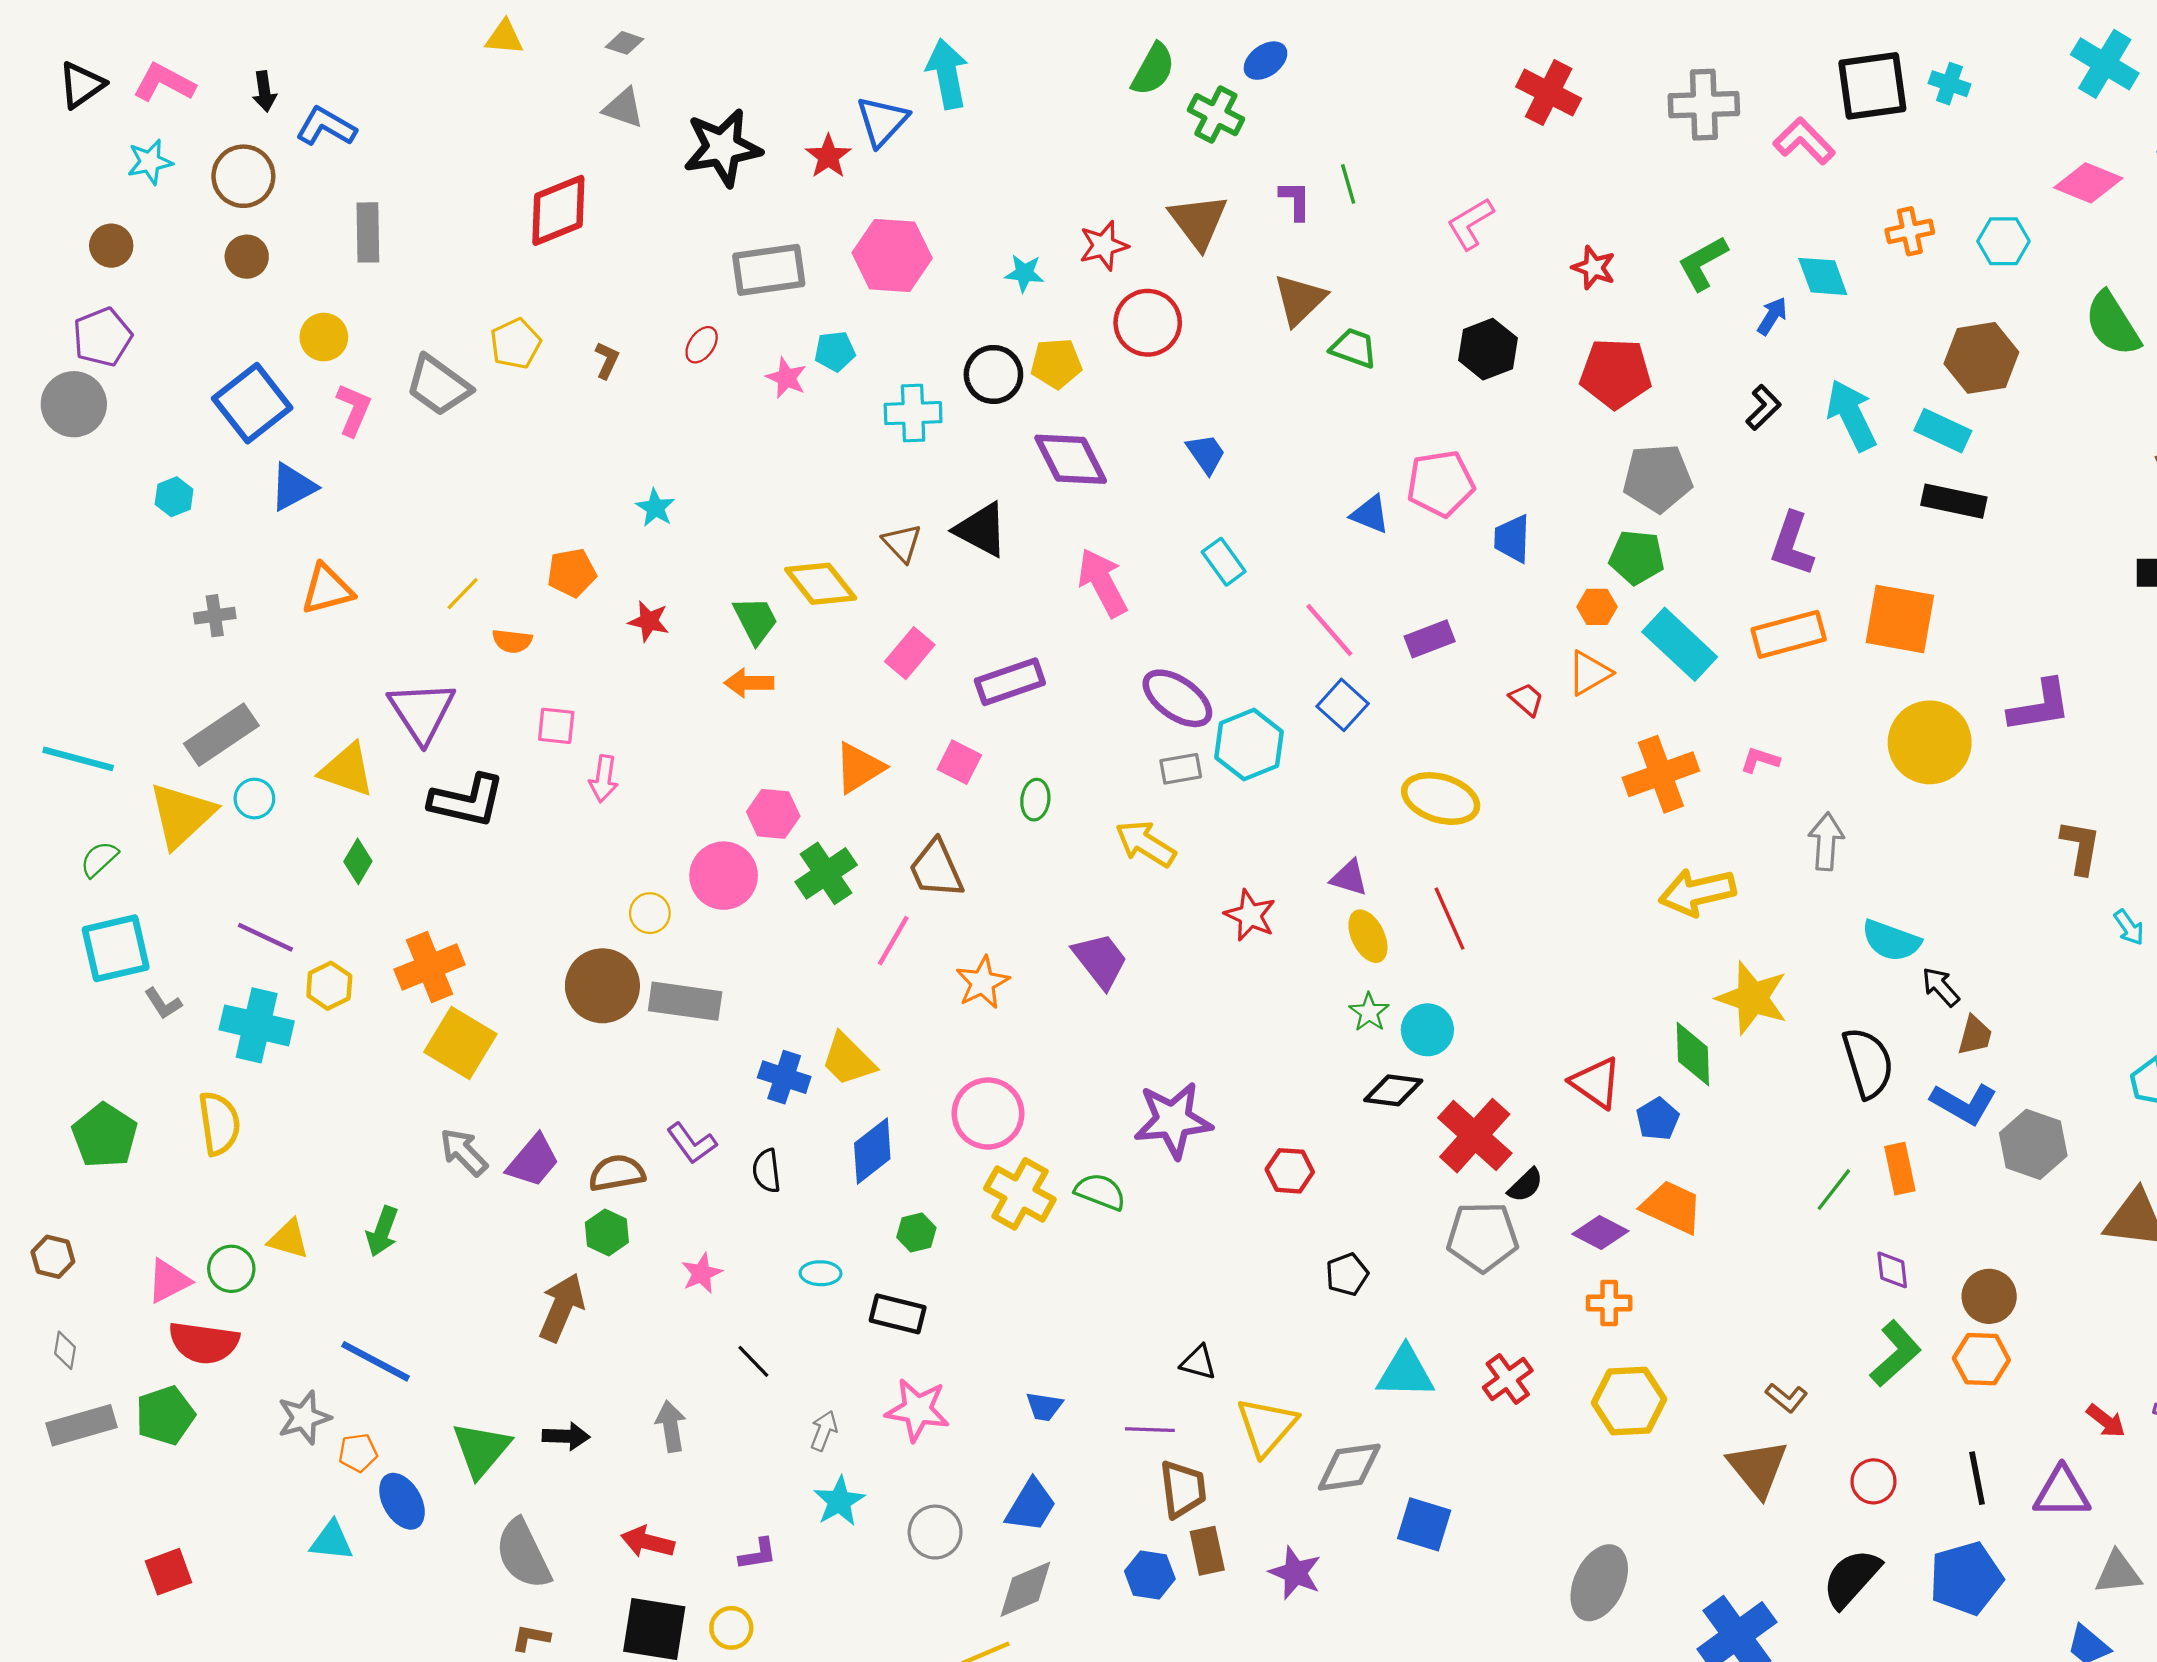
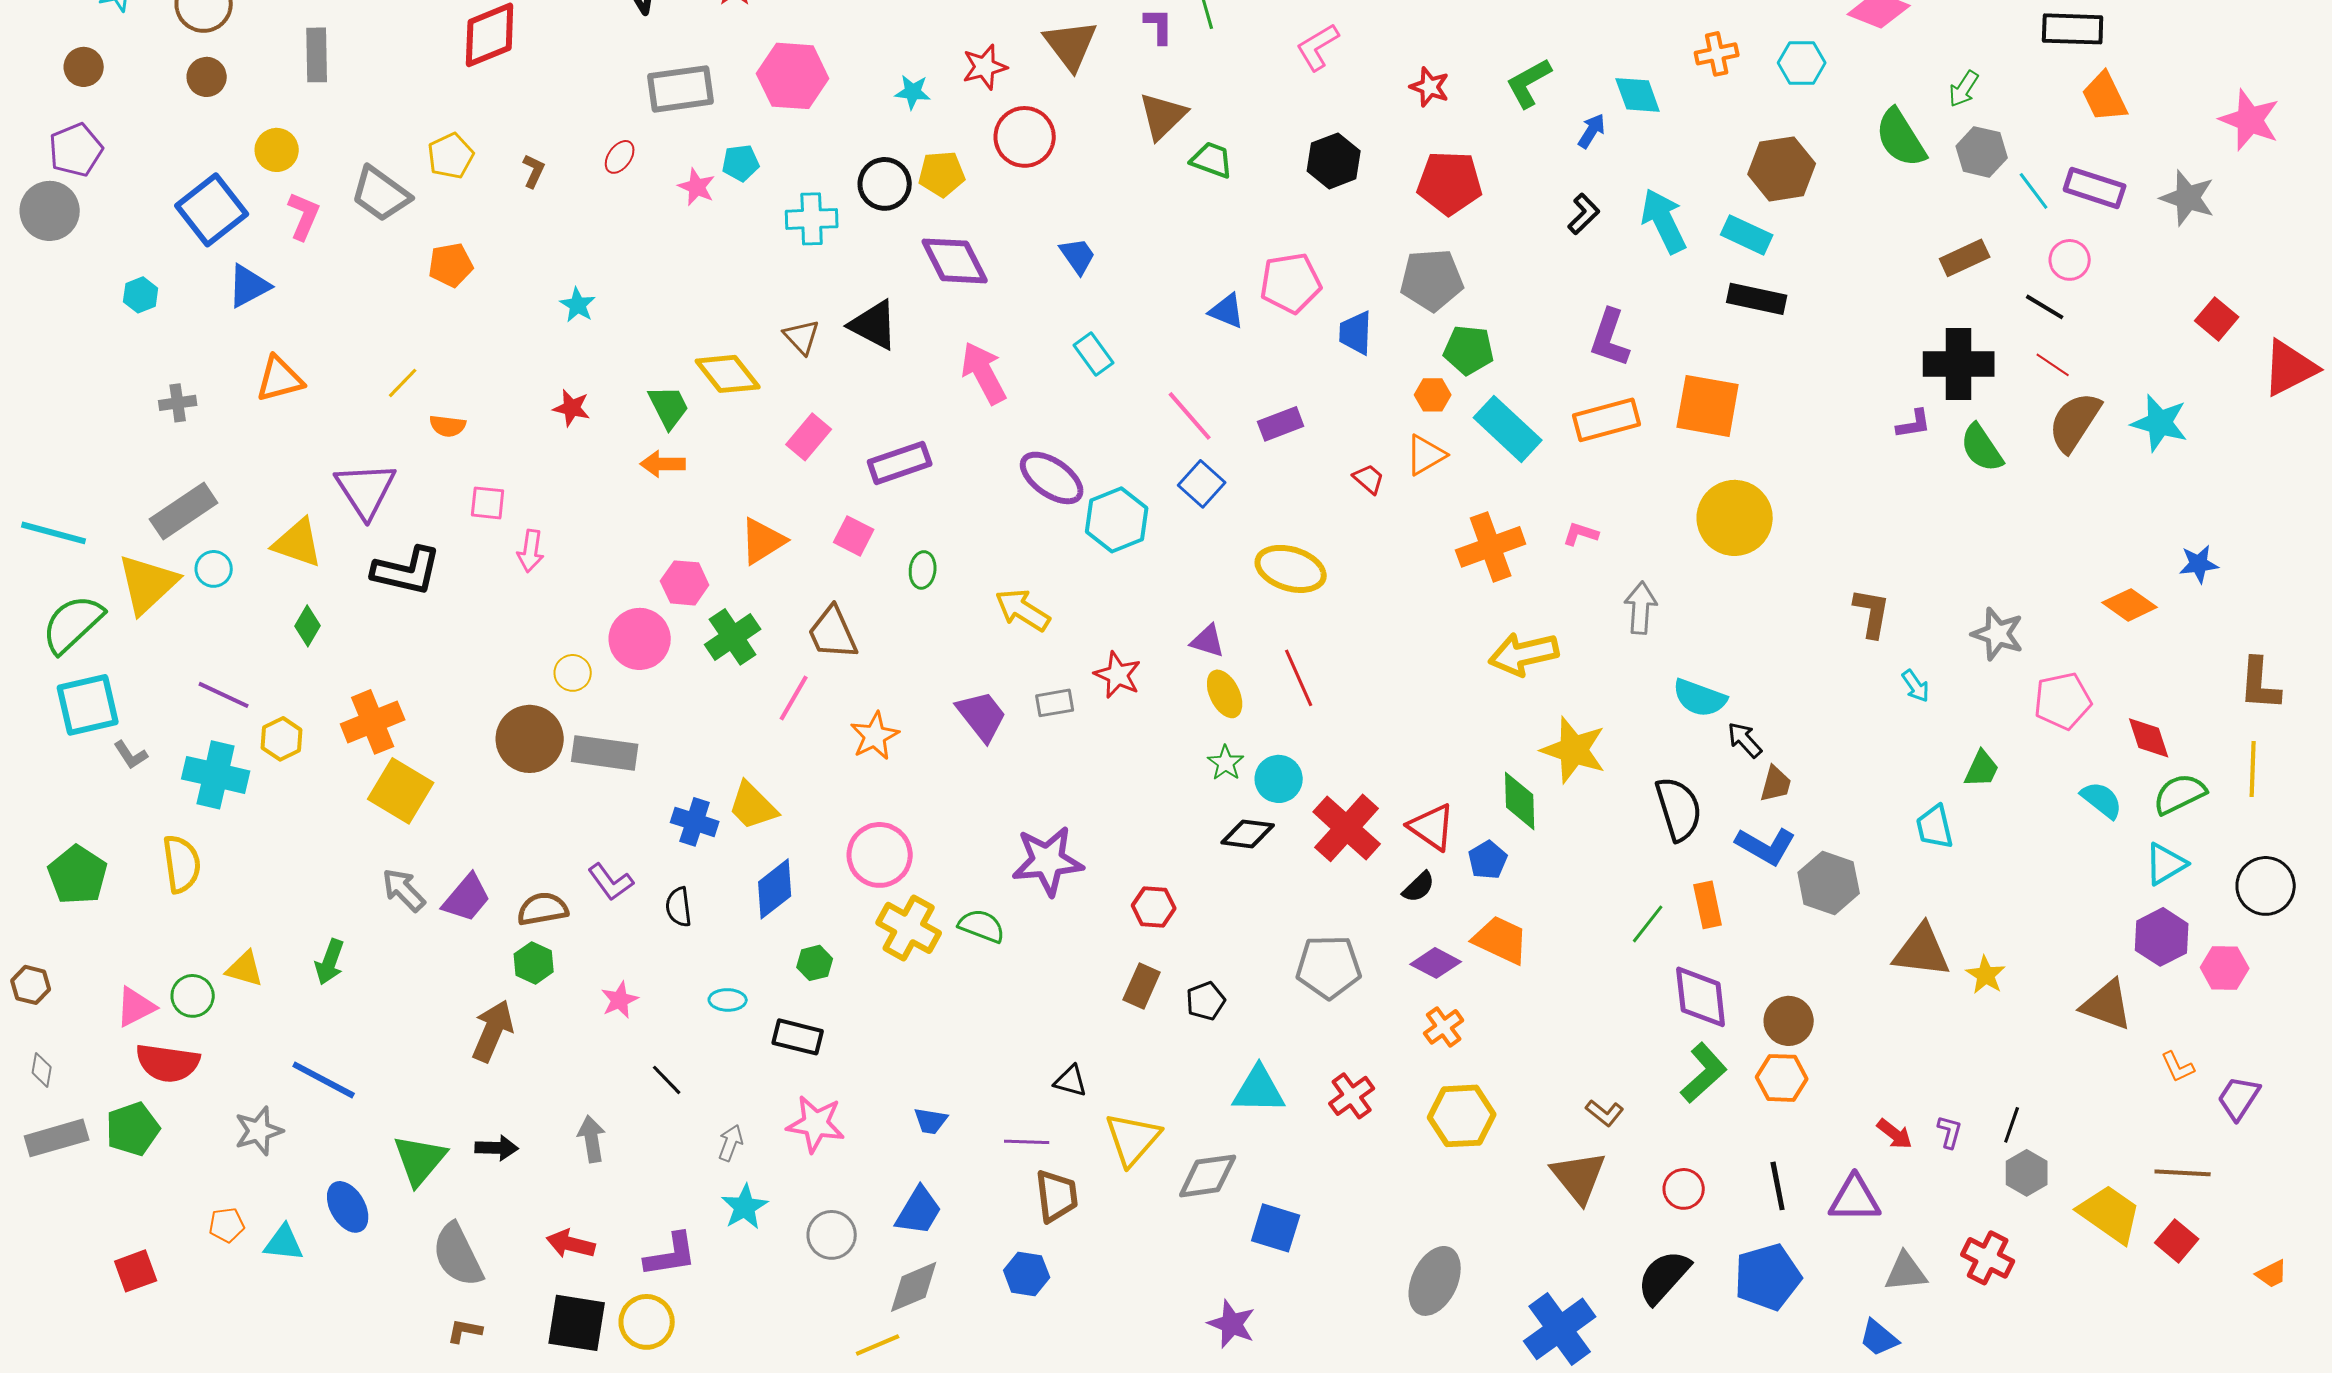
gray pentagon: (1658, 478) -> (1432, 280), moved
orange pentagon: (572, 573) -> (451, 265), moved
purple L-shape: (2040, 706) -> (1914, 424), moved, size x0.6
gray rectangle: (1181, 769) -> (1055, 703), moved
green semicircle: (99, 859) -> (73, 624), size x1.8
red cross: (1475, 1136) -> (1347, 828), moved
black semicircle: (1525, 1185) -> (1419, 887), moved
purple diamond: (1892, 1270) -> (1701, 997), size x1.8
orange cross: (1609, 1303) -> (1444, 1027), turned -36
orange pentagon: (358, 1453) -> (227, 1225), moved
brown rectangle: (1207, 1551) -> (1142, 986), moved, turned 36
purple L-shape: (758, 1554) -> (671, 1255), size x1.5
purple star: (1295, 1573) -> (1232, 1324), moved
yellow circle: (731, 1628) -> (647, 1322), size x1.4

